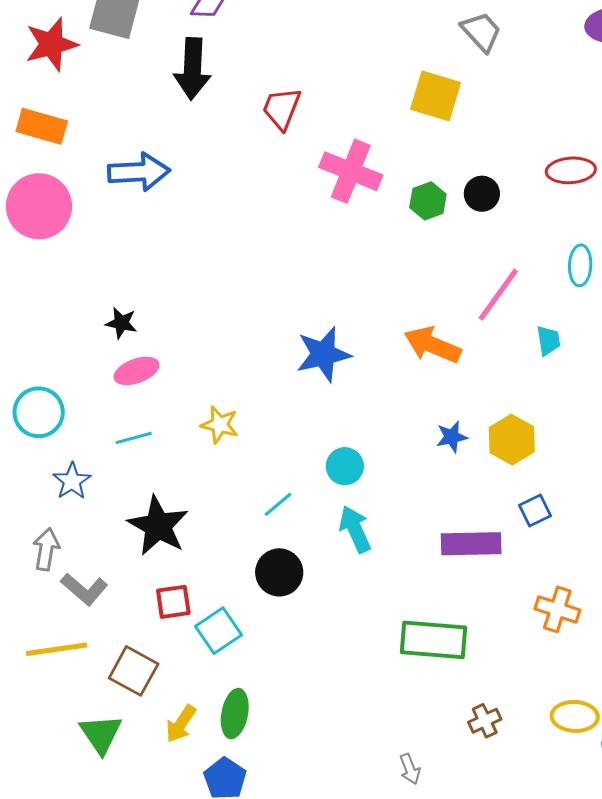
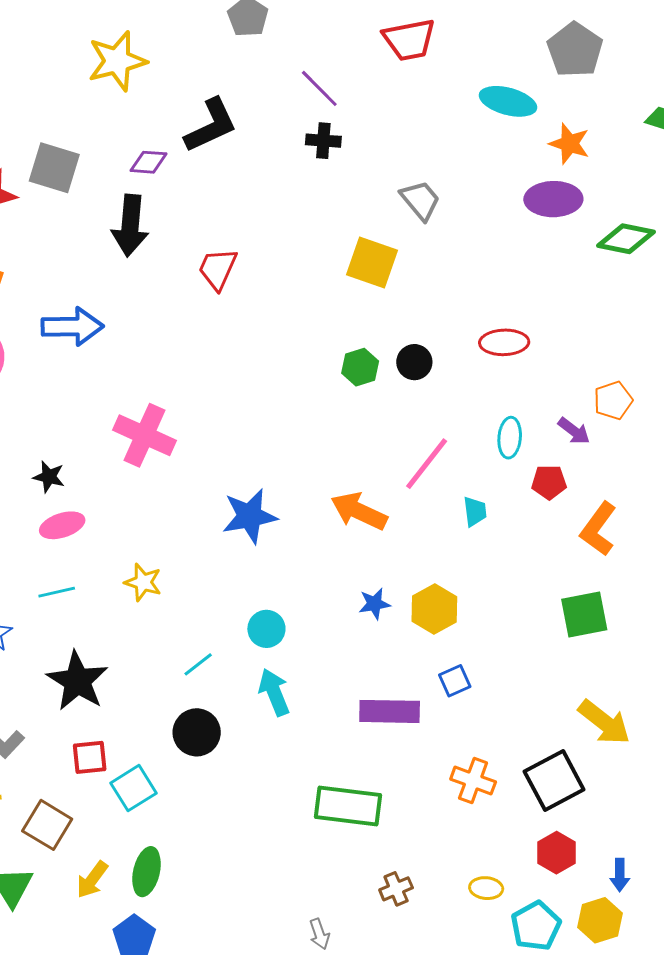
pink cross: (351, 171) -> (144, 435), moved
yellow ellipse: (575, 716) -> (486, 888), size x0.7

